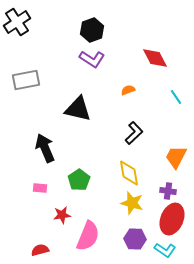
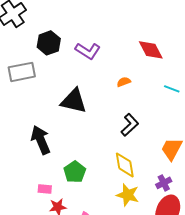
black hexagon: (92, 30) -> (49, 43), moved
cyan line: (176, 97) -> (172, 89), turned -35
pink rectangle: (40, 188) -> (45, 189), moved
purple cross: (168, 191) -> (164, 183), turned -35

